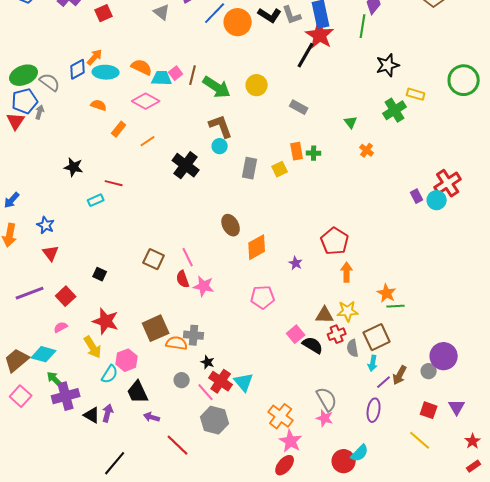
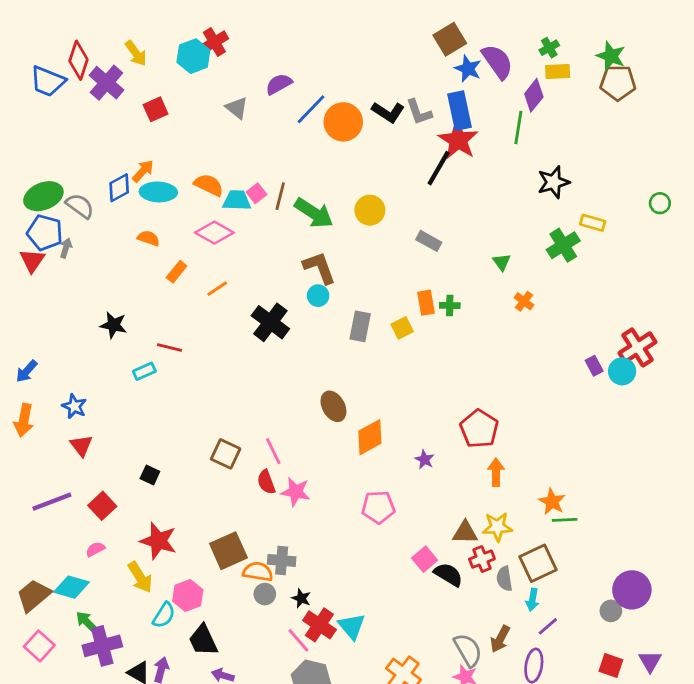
green circle: (464, 80) -> (660, 203), size x0.5
blue pentagon: (25, 101) -> (45, 233), turned 30
brown arrow: (400, 375) -> (500, 639), moved
gray circle: (182, 380) -> (265, 594), moved

